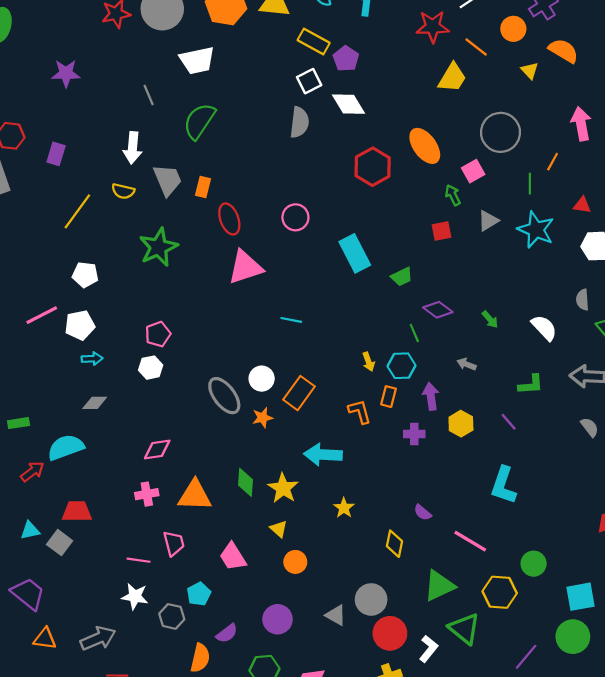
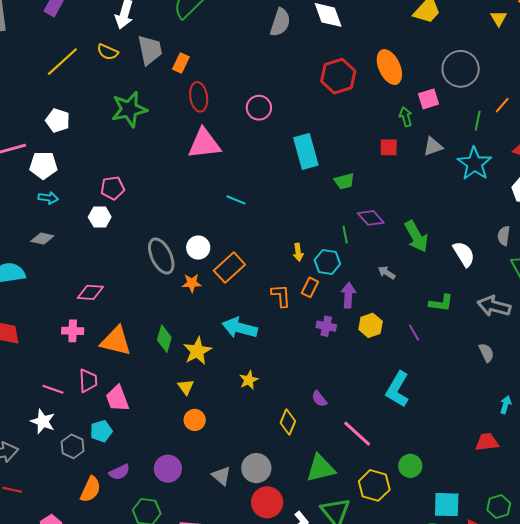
green arrow: (490, 319) -> (416, 236), size x1.8
pink trapezoid: (233, 557) -> (117, 398), moved

